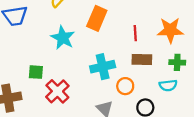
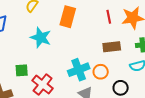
red line: (135, 33) -> (109, 17), moved
cyan cross: (103, 67) -> (79, 70), moved

